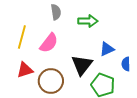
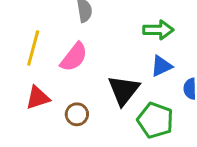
green arrow: (88, 21) -> (158, 30), moved
brown circle: (51, 81) -> (77, 114), size x0.6

